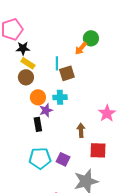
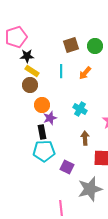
orange arrow: (81, 48) -> (85, 73), moved
brown square: (67, 73) -> (71, 45), moved
cyan cross: (60, 97) -> (80, 109), moved, turned 32
cyan pentagon: (40, 158) -> (44, 151), moved

